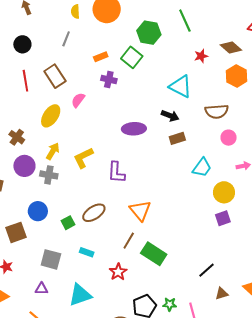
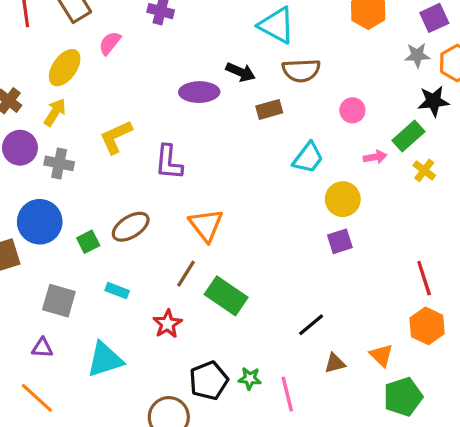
brown semicircle: (217, 111) -> (301, 70), moved
black arrow: (170, 116) -> (241, 72), moved
yellow arrow: (53, 151) -> (55, 112), moved
blue circle: (38, 211) -> (40, 222), size x1.4

